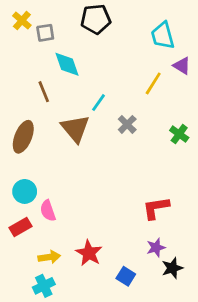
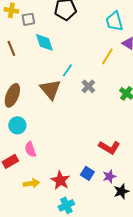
yellow cross: (22, 21) -> (11, 10), turned -32
brown line: (44, 92) -> (11, 48), moved
cyan circle: (25, 191) -> (17, 125), moved
red L-shape: (156, 208) -> (109, 147), turned -140
blue square: (126, 276) -> (87, 173), moved
cyan cross: (44, 286) -> (66, 205), moved

